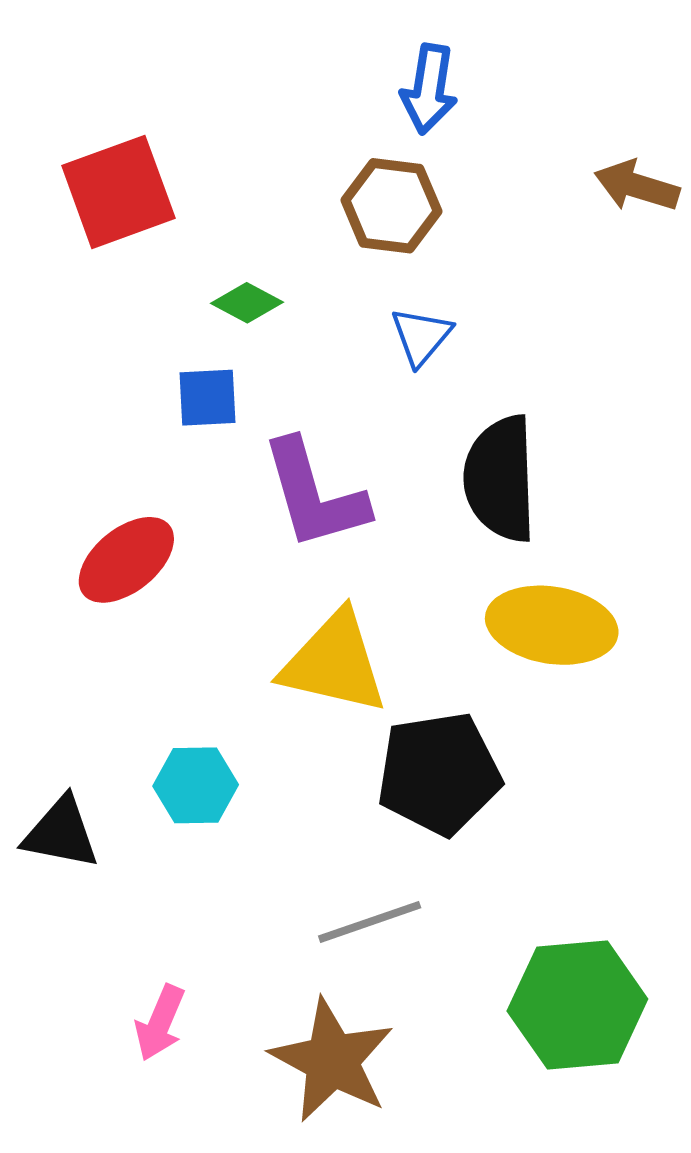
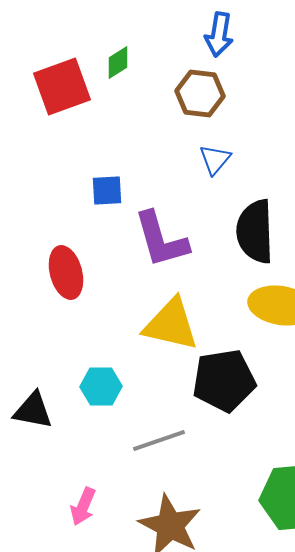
green diamond: (247, 303) -> (118, 62), moved, turned -60
red ellipse: (126, 560) -> (66, 272), turned -66
gray line: (370, 922) -> (159, 440), moved

